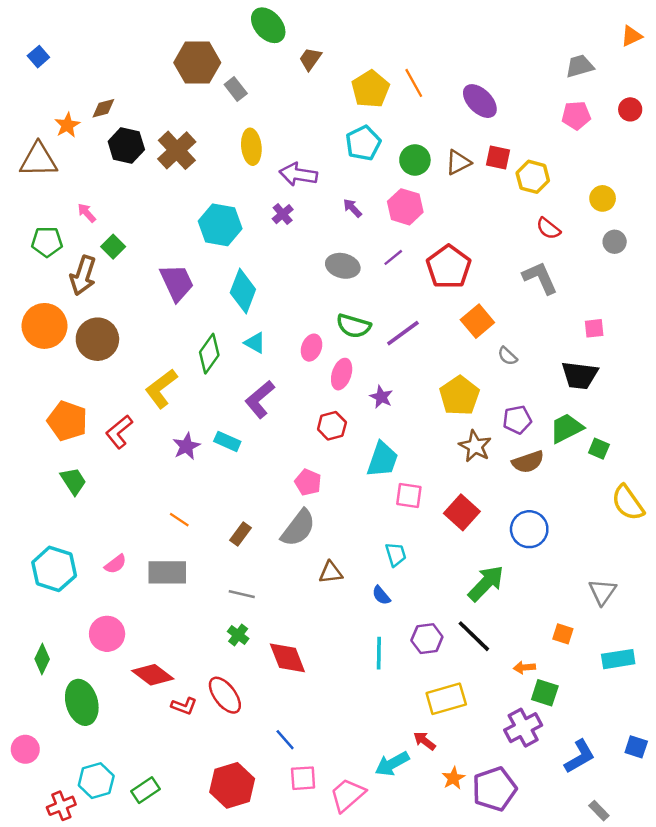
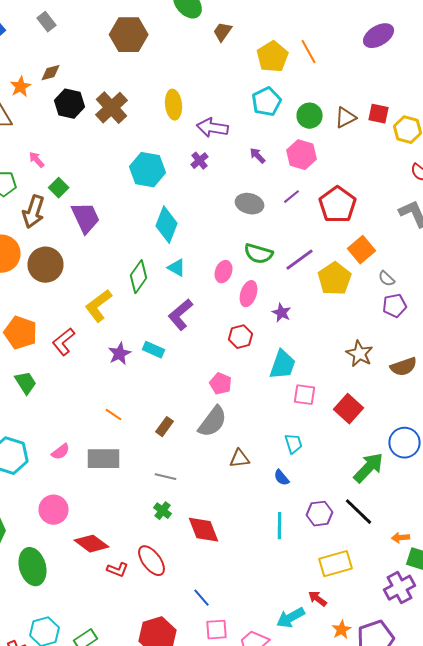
gray rectangle: (236, 89) -> (46, 22), moved
purple ellipse: (480, 101) -> (378, 36), moved, turned -76
purple trapezoid: (177, 283) -> (86, 218), moved
yellow pentagon: (459, 396) -> (334, 279), moved
purple pentagon: (517, 420) -> (394, 306), moved
blue circle: (529, 529) -> (404, 443), moved

